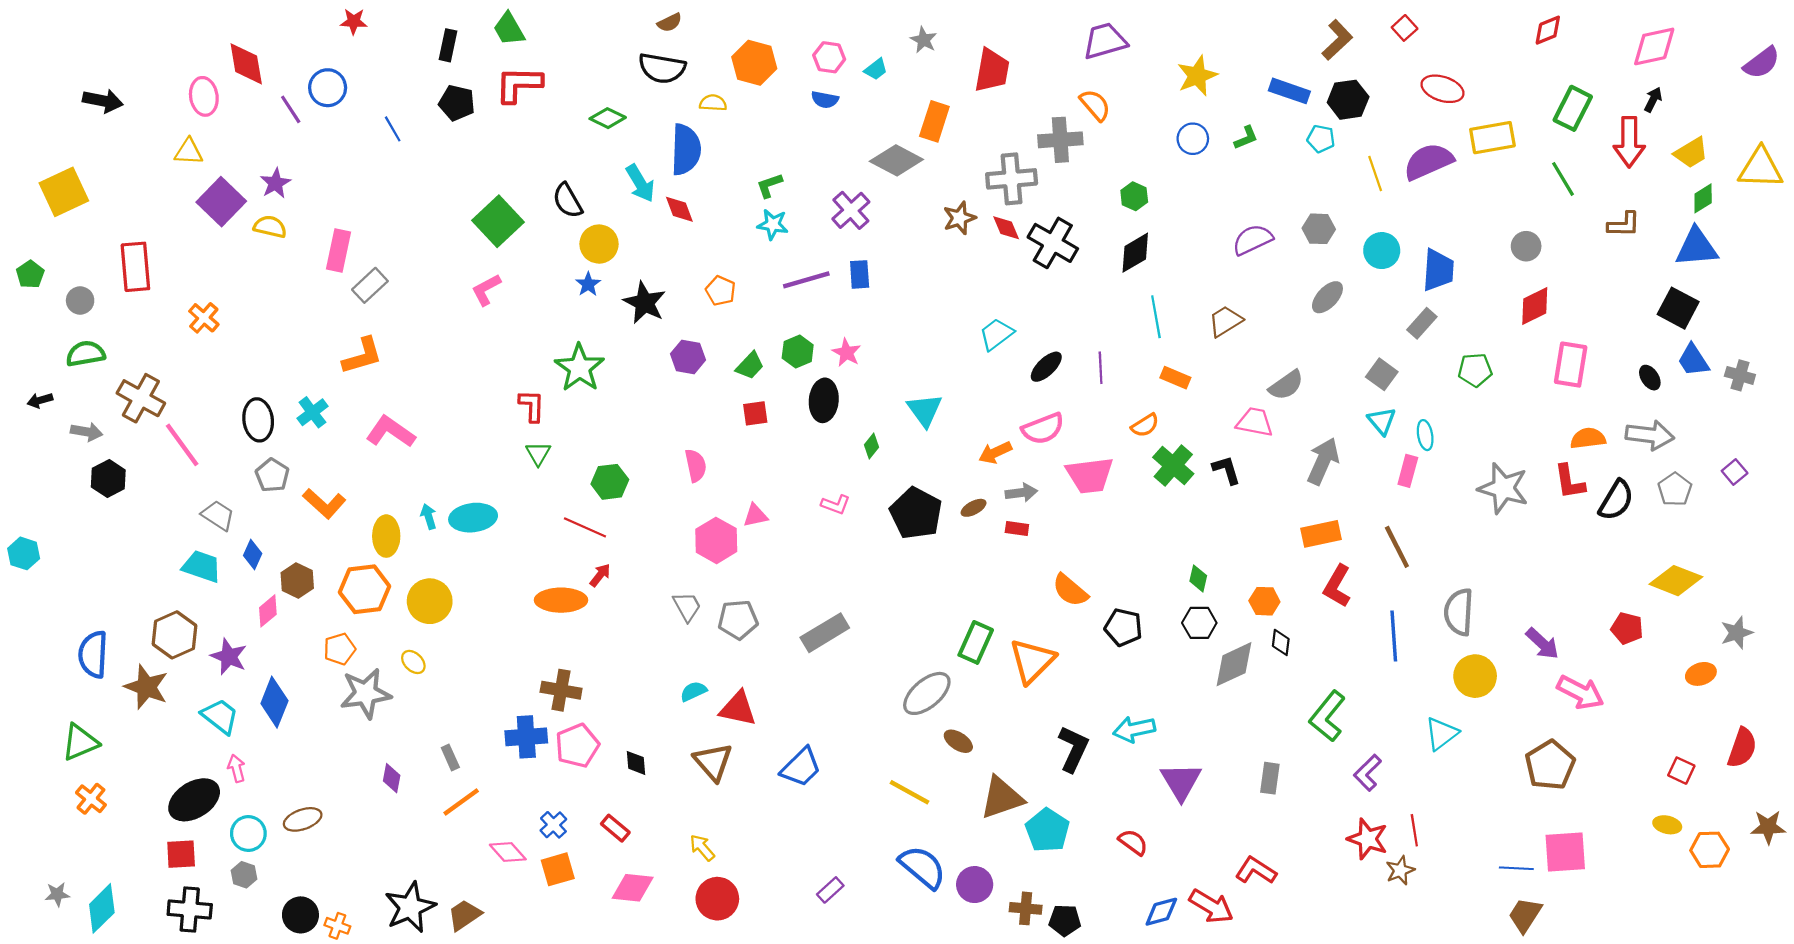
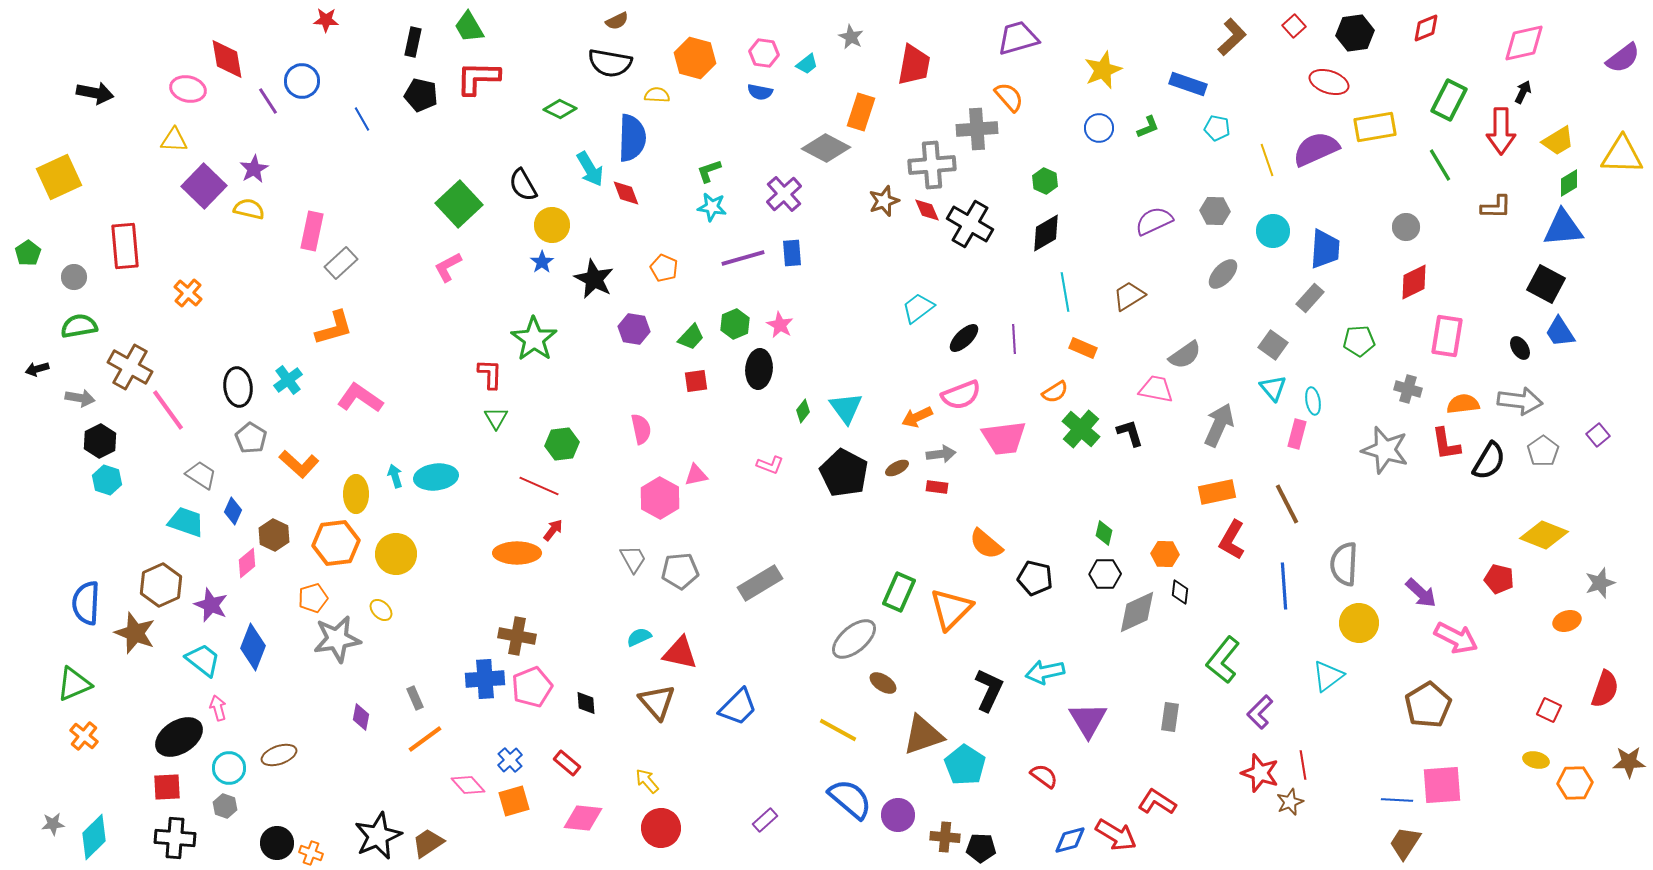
pink ellipse: (204, 96) -> (188, 89), turned -68
black hexagon: (1348, 100) -> (1355, 33), moved
gray cross: (1740, 375) -> (1408, 389), moved
cyan triangle: (925, 410) -> (846, 408), moved
cyan hexagon: (24, 553) -> (107, 480), moved

